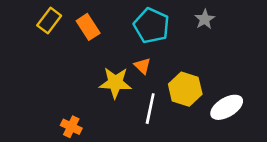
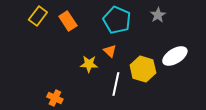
yellow star: (115, 83) -> (89, 64), size x0.7
white ellipse: (227, 107) -> (175, 56), moved

